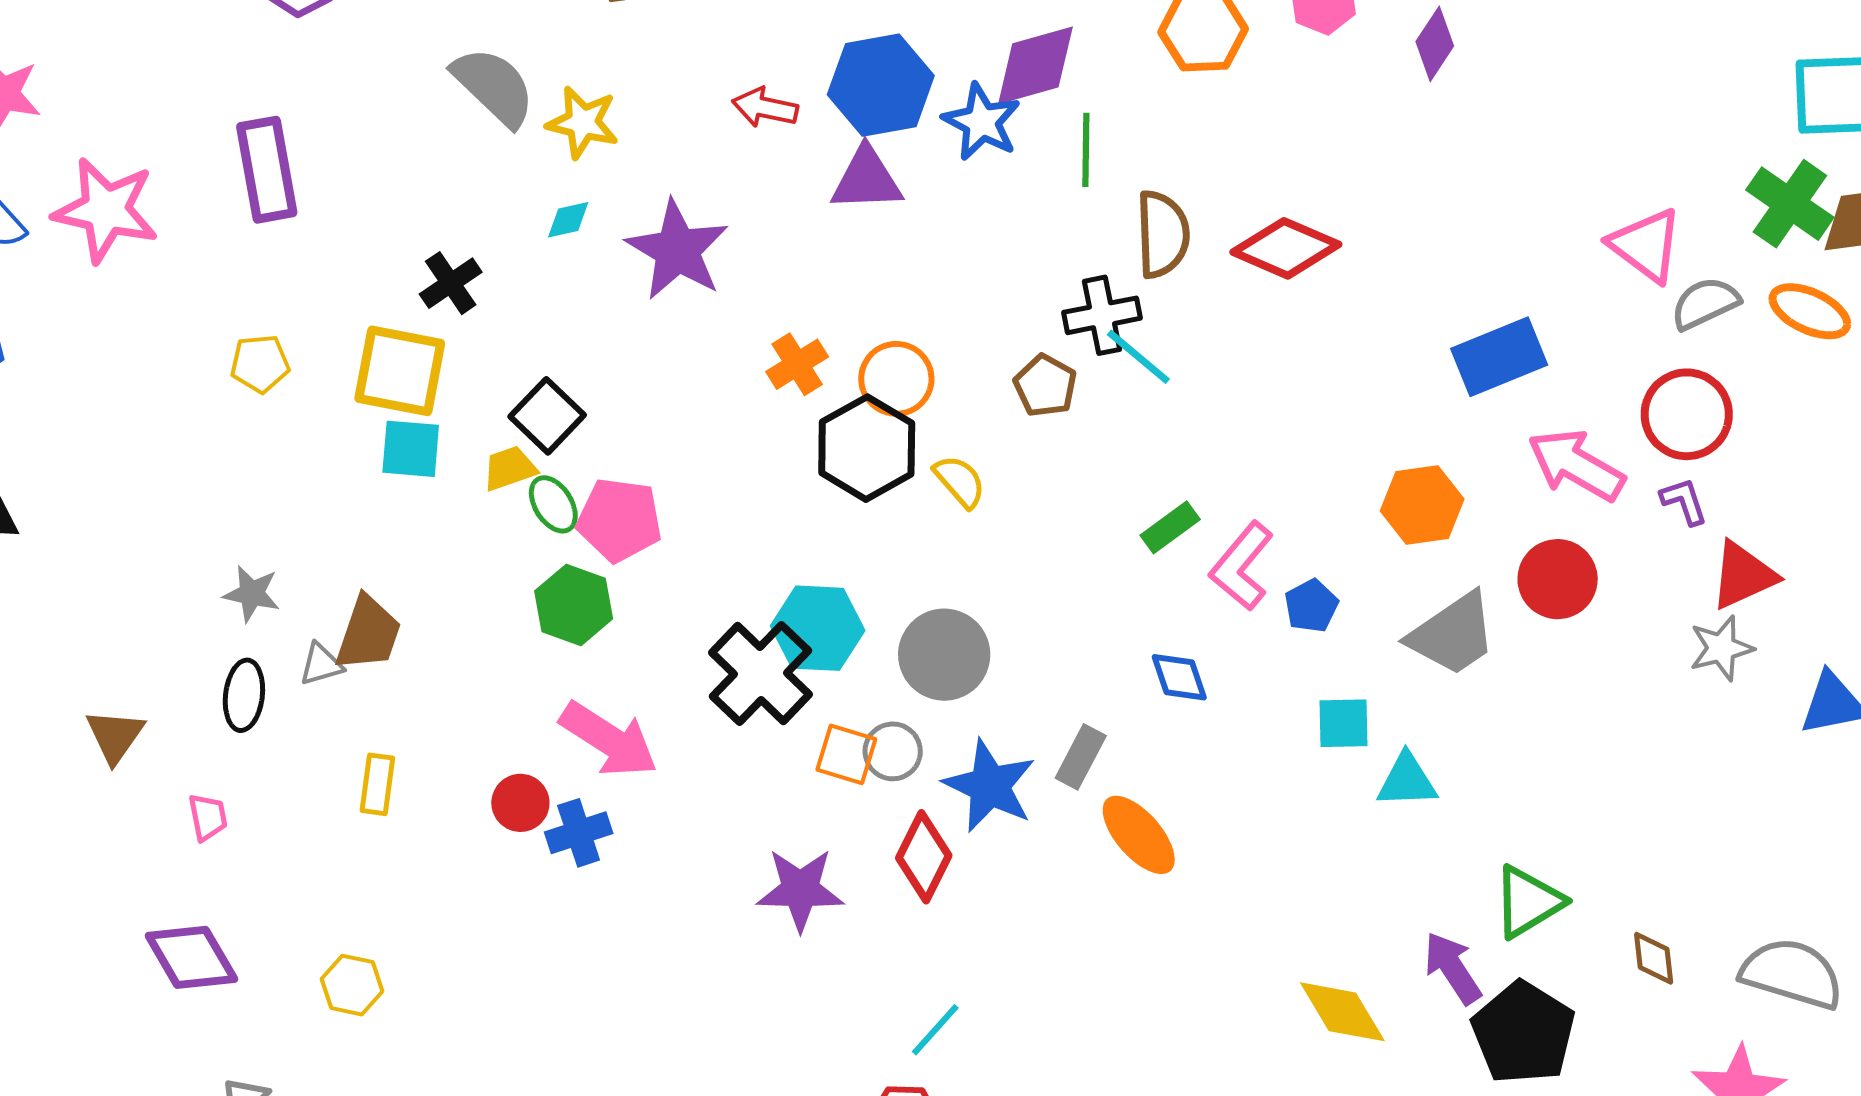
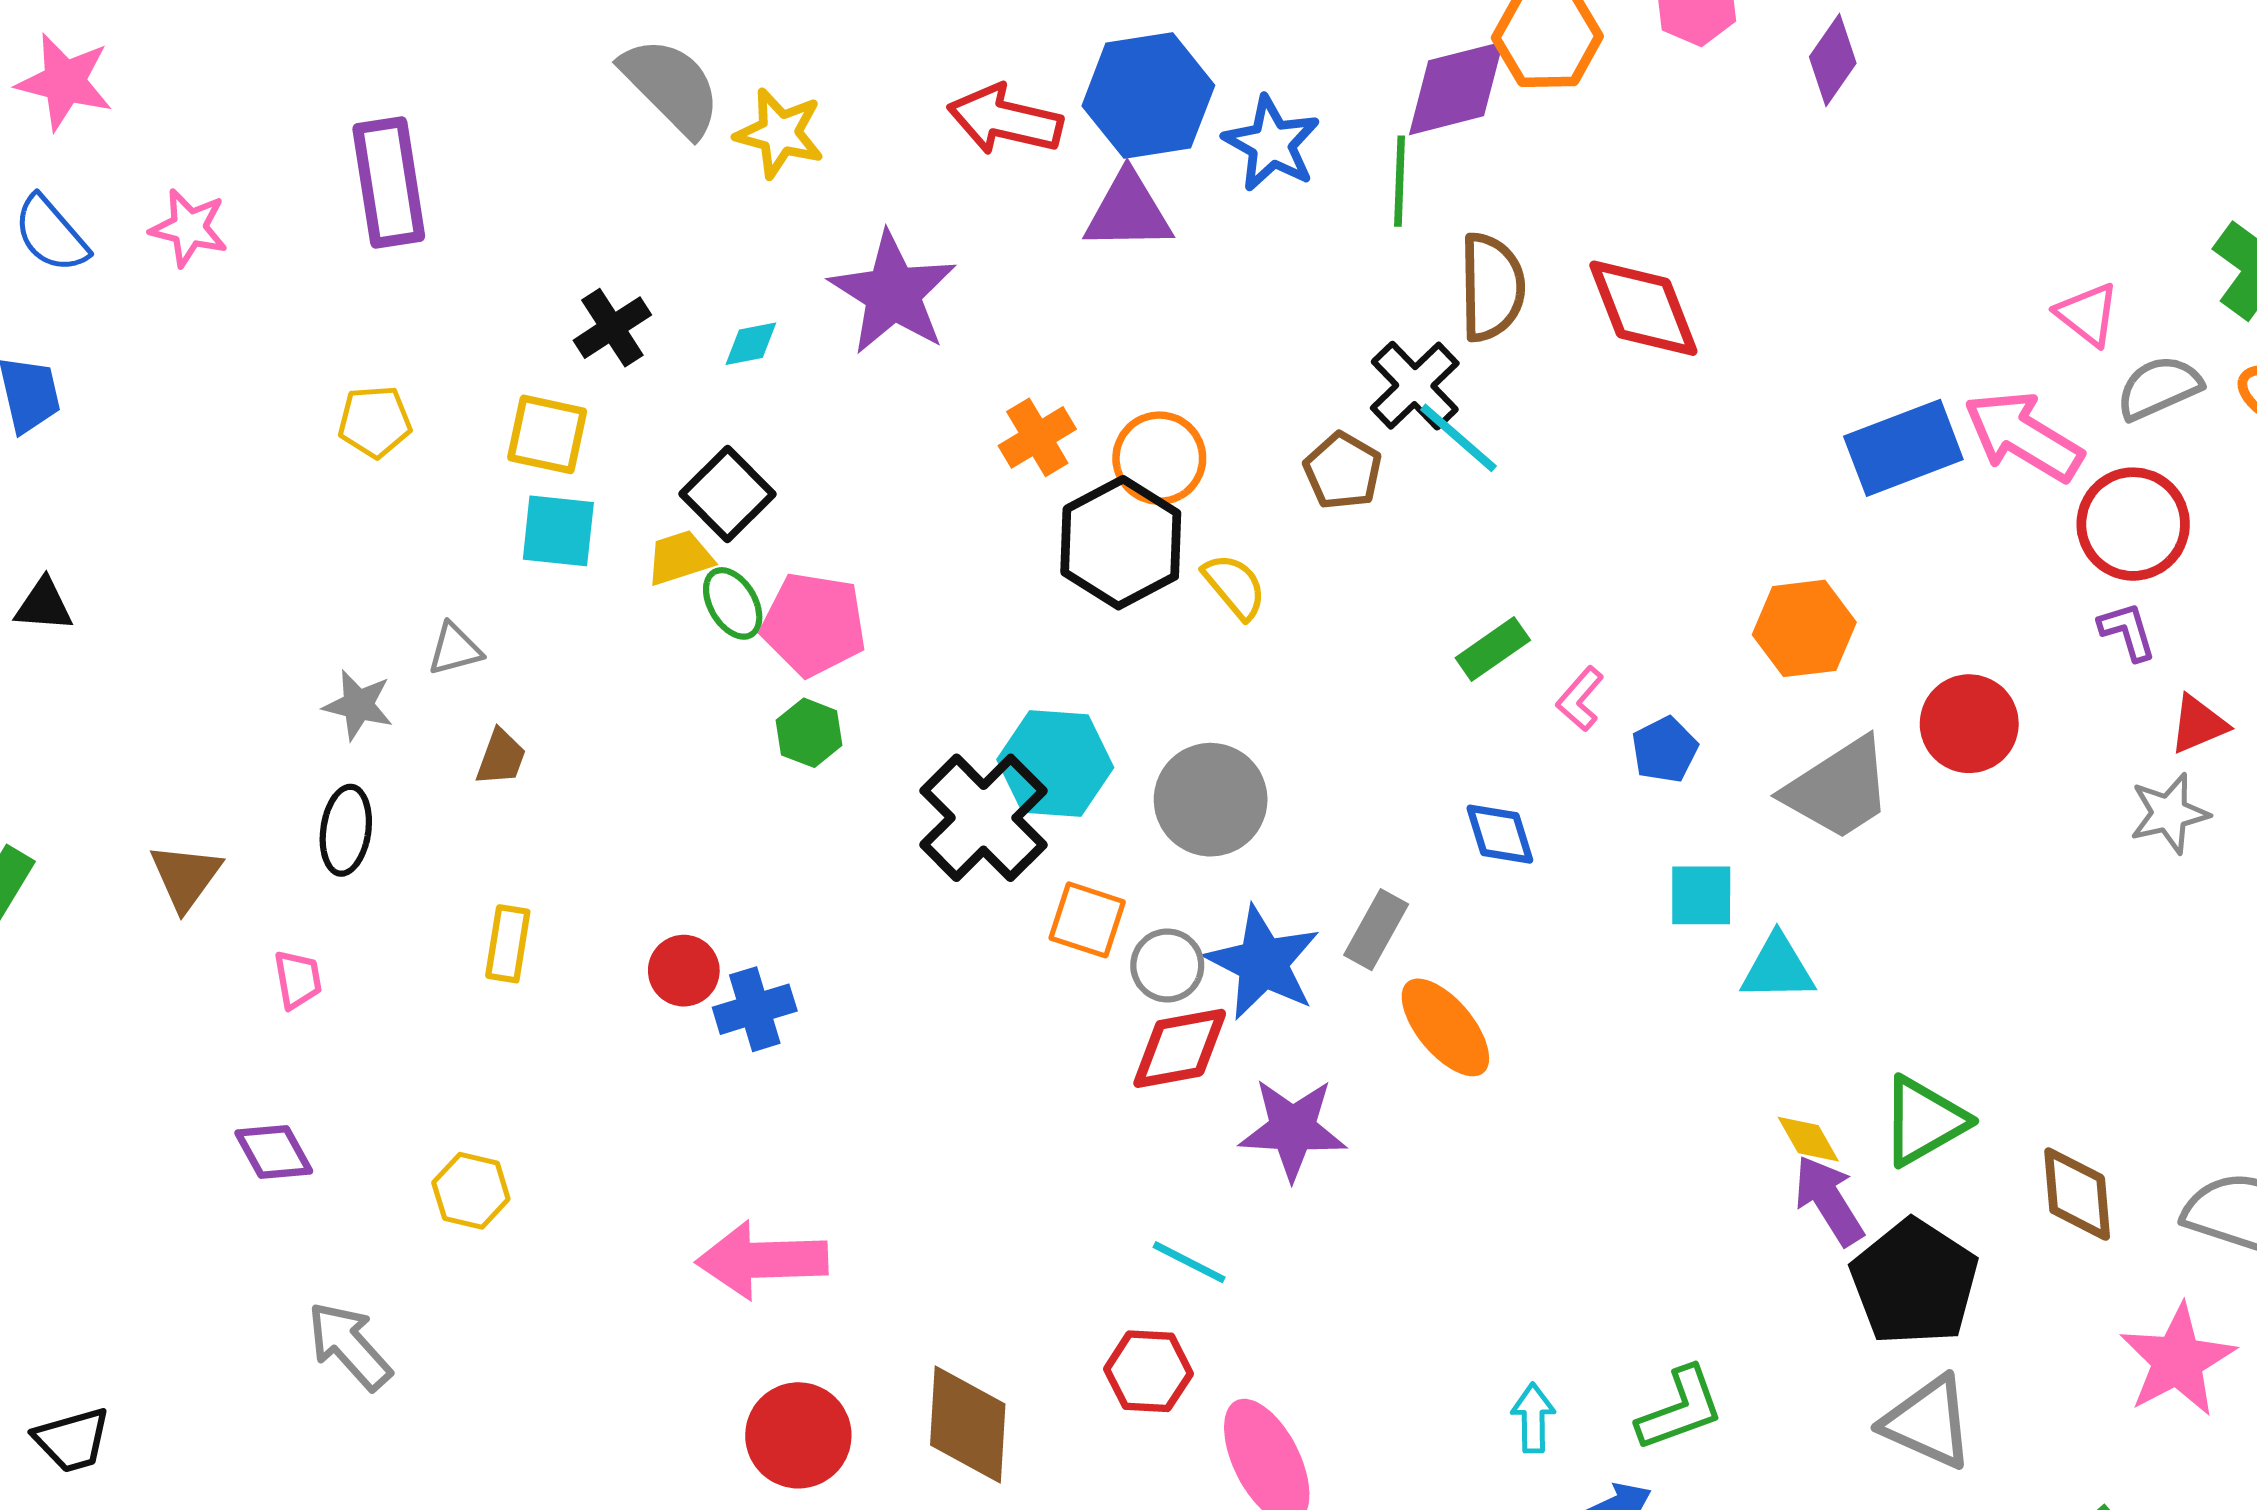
purple diamond: (1035, 65) -> (1456, 88), moved
red arrow: (765, 108) -> (1005, 120), size x1.4
pink star: (106, 210) -> (189, 228), size x0.6
cyan diamond: (568, 220) -> (751, 344), moved
pink triangle: (1646, 245) -> (2087, 314), size x0.7
red diamond: (1286, 248) -> (1643, 308), turned 44
black cross: (1102, 315) -> (1415, 386), turned -34
yellow square: (400, 371) -> (547, 434), size x0.7
pink arrow: (1576, 465) -> (2023, 436), moved
pink L-shape: (1242, 566) -> (1580, 699), size x0.6
red triangle: (1743, 575) -> (2198, 724), size x0.7
green hexagon: (574, 605) -> (809, 733), moved, size x0.7
brown trapezoid: (368, 633) -> (501, 757), size x0.6
gray triangle: (321, 664) -> (455, 649), moved
pink arrow: (609, 740) -> (762, 1260), moved, turned 144
gray circle: (893, 751) -> (1167, 965), moved
red diamond: (924, 857) -> (1180, 1048), turned 52
purple star: (800, 890) -> (1293, 1129), moved
purple diamond: (191, 957) -> (274, 1152), size x0.7
brown diamond: (1654, 958) -> (2077, 1194), size x1.4
yellow diamond: (1342, 1012) -> (1808, 1139), moved, size x0.6
cyan line: (935, 1030) -> (1189, 1262), turned 74

